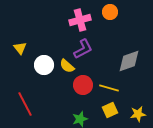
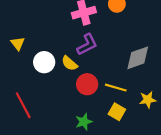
yellow square: (110, 110) -> (117, 112), turned -35
yellow star: (138, 114) -> (148, 100), moved

